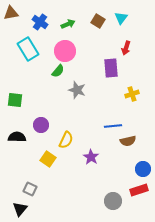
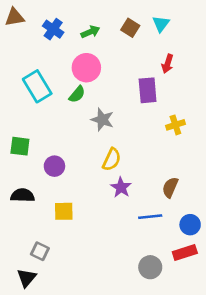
cyan rectangle: (28, 49) -> (37, 86), moved
green square: (15, 100) -> (20, 146), moved
blue line: (113, 126) -> (150, 217), moved
black semicircle: (17, 137) -> (23, 195), moved
yellow semicircle: (66, 140) -> (112, 159), moved
brown semicircle: (128, 141) -> (170, 187), turned 126
purple star: (91, 157) -> (121, 187), moved
yellow square: (48, 159) -> (64, 211), turned -35

